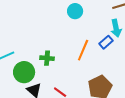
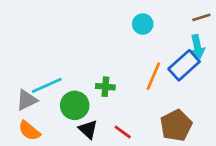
blue rectangle: (106, 42) -> (184, 65), size x1.6

